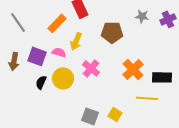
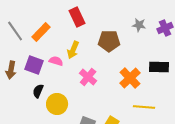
orange rectangle: (57, 23) -> (41, 32), moved
black rectangle: (162, 77) -> (159, 67), moved
yellow circle: (63, 78) -> (57, 104), moved

